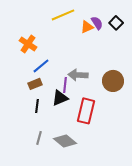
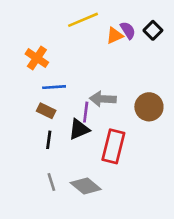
blue line: (41, 66) -> (54, 87), turned 36
brown rectangle: (35, 84) -> (46, 111), turned 48
gray line: (39, 138) -> (51, 182), turned -32

